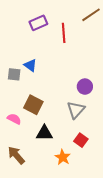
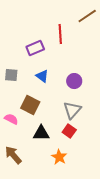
purple rectangle: (38, 23) -> (35, 48), moved
blue triangle: (30, 65) -> (42, 76), moved
purple circle: (85, 87) -> (74, 81), moved
red square: (81, 140) -> (69, 131), moved

